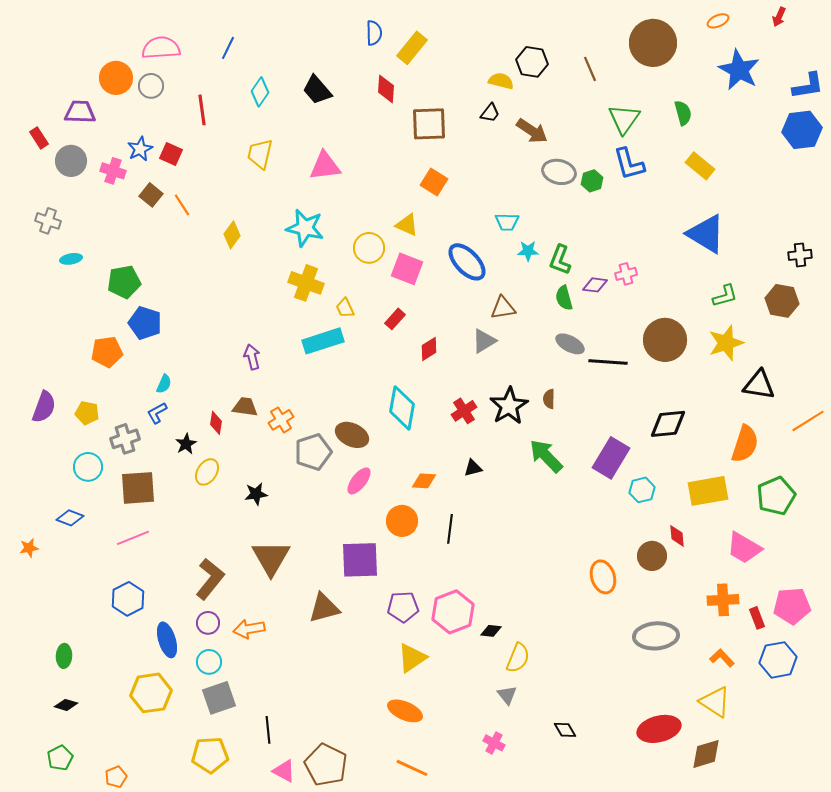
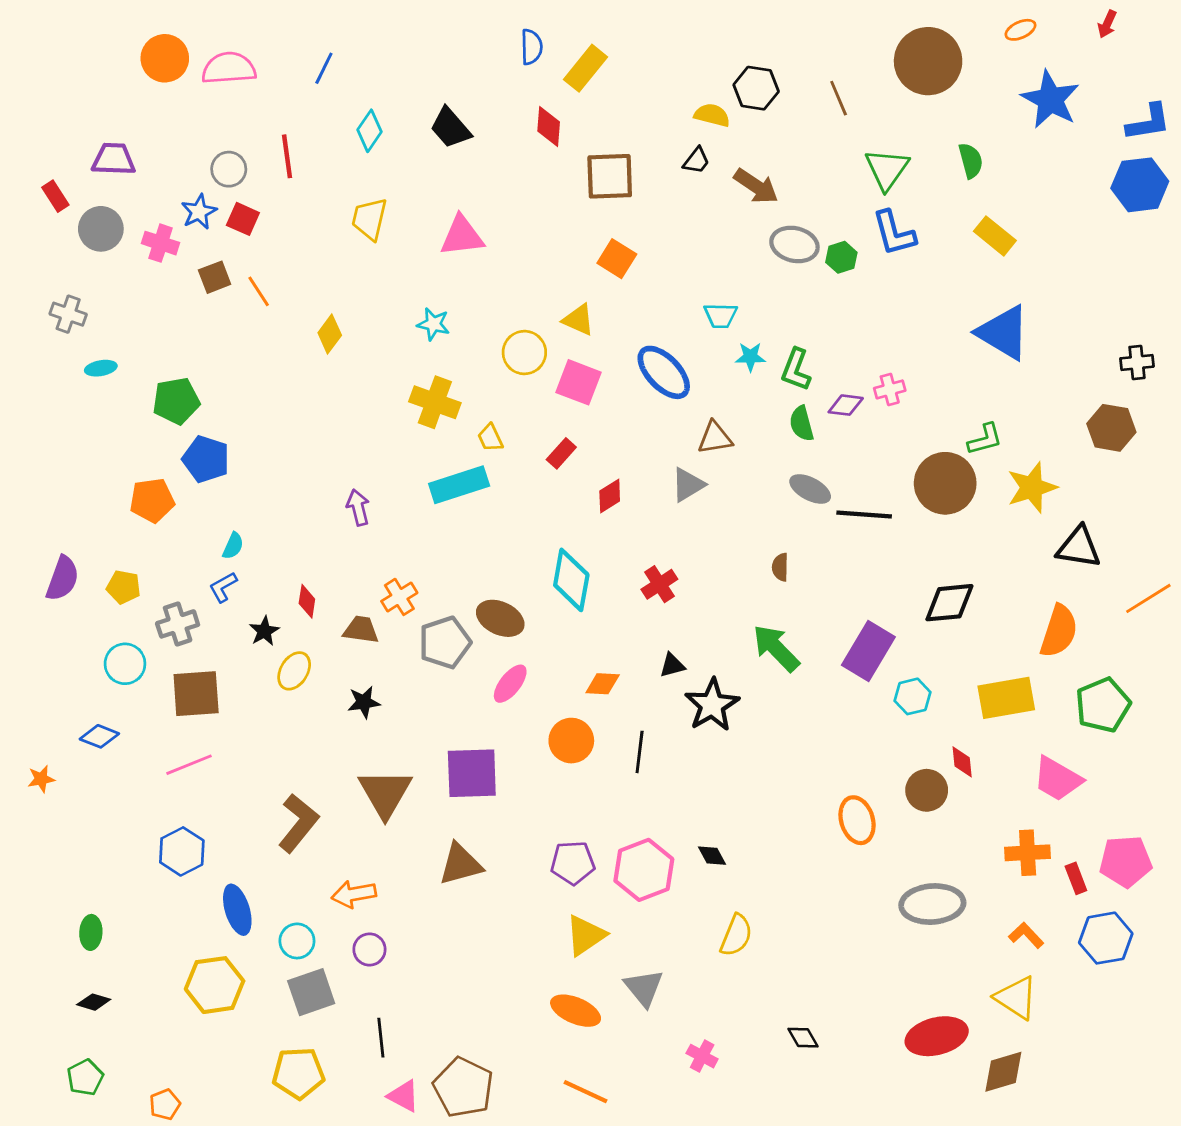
orange circle: (116, 78) -> (165, 58), moved
gray circle: (151, 86) -> (229, 169), moved
brown square: (151, 195) -> (215, 277), turned 30
cyan star: (305, 228) -> (433, 324), size x0.6
green L-shape: (725, 296) -> (985, 439), moved
black star: (509, 406) -> (712, 705), moved
brown trapezoid: (245, 407) -> (361, 630), moved
purple square: (360, 560) -> (472, 773), moved
purple circle: (208, 623) -> (369, 949), moved
black diamond: (491, 631) -> (712, 856), moved, turned 55
gray triangle: (507, 695) -> (644, 988), moved, size x1.4

